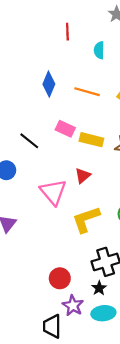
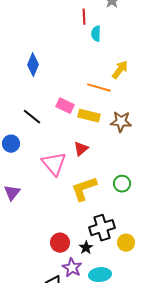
red line: (67, 32) -> (84, 17), moved
blue diamond: (49, 84) -> (33, 65), moved
orange line: (87, 92) -> (99, 88), moved
black star: (99, 288) -> (86, 248), moved

